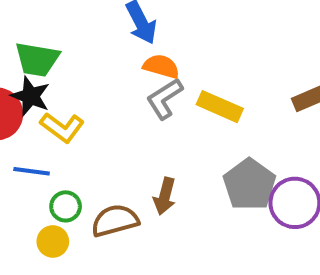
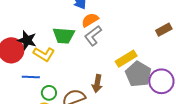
green trapezoid: (37, 59) -> (64, 35), moved
orange semicircle: (161, 66) -> (90, 20), turned -42
yellow rectangle: (220, 107) -> (126, 59), moved, turned -50

